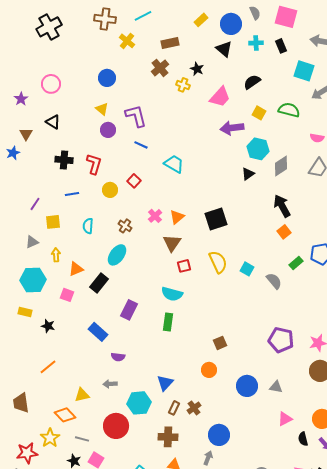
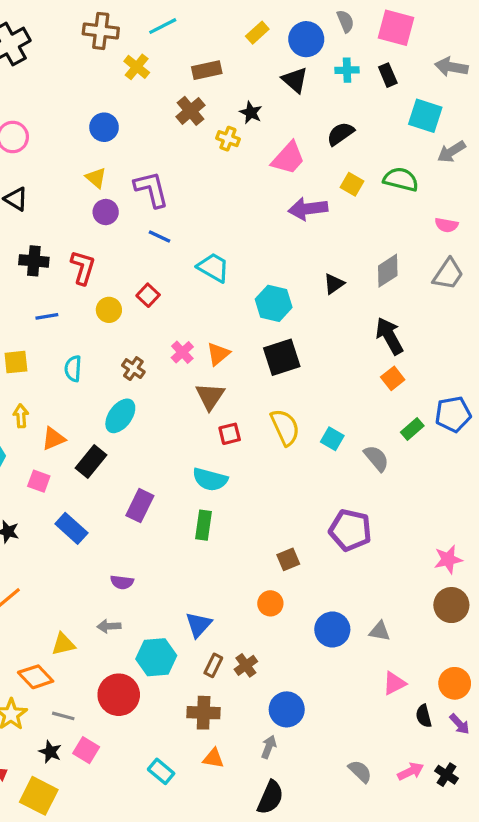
cyan hexagon: (258, 149) -> (274, 303), moved
blue rectangle: (98, 332) -> (71, 528), moved
purple pentagon: (281, 340) -> (350, 530), moved

